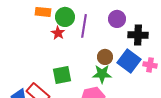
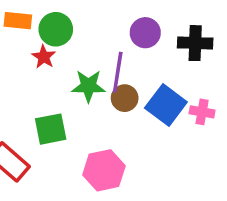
purple line: (84, 26) -> (118, 72), moved
black cross: (138, 35) -> (195, 43), moved
green star: (102, 74) -> (88, 86), moved

